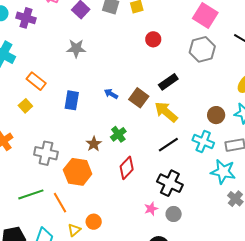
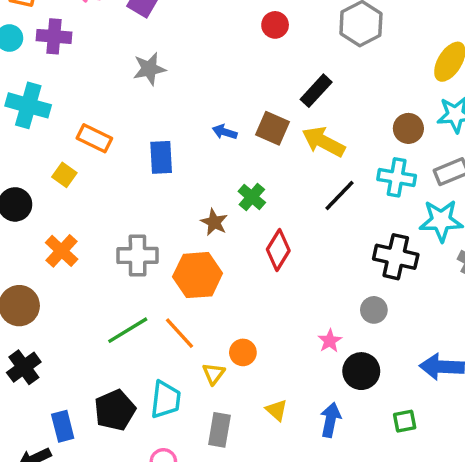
yellow square: (25, 106) -> (64, 175), moved
black cross: (170, 183) -> (396, 257), moved
pink star: (151, 209) -> (330, 341), moved

